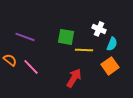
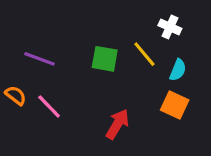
white cross: (99, 29) -> (170, 27), moved
yellow line: (84, 50) -> (144, 54), moved, turned 48
orange square: (110, 66) -> (175, 105), turned -30

